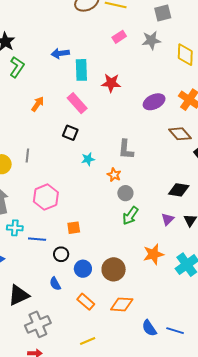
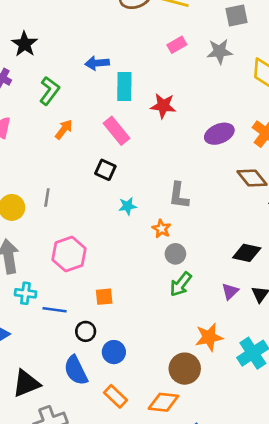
green L-shape: (17, 67) -> (49, 91), moved
brown circle: (114, 269) -> (185, 369), moved
blue semicircle: (55, 284) -> (76, 370), size x1.6

